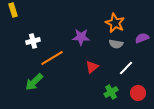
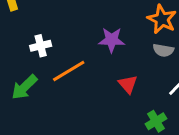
red triangle: (92, 67) -> (128, 84), turned -32
green arrow: (34, 82) -> (24, 87), moved

